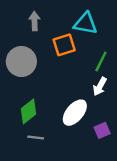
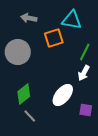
gray arrow: (34, 21) -> (29, 18), turned -77
purple square: (102, 130) -> (86, 110), turned 32
gray line: (36, 138) -> (30, 116), turned 40

